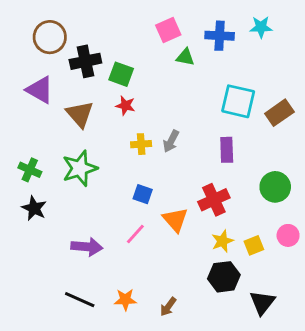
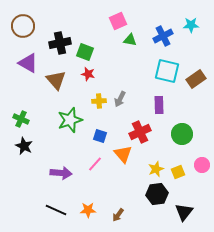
cyan star: (261, 27) -> (191, 25), moved
blue cross: (220, 36) -> (163, 36), moved, turned -30
brown circle: (50, 37) -> (23, 26), moved
green star: (80, 168) -> (70, 120), moved
green circle: (275, 187) -> (182, 134), moved
red cross: (214, 200) -> (140, 132), moved

